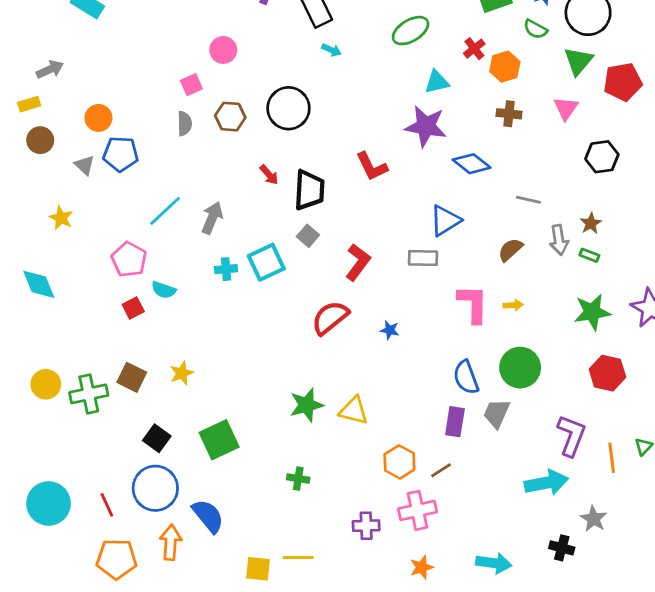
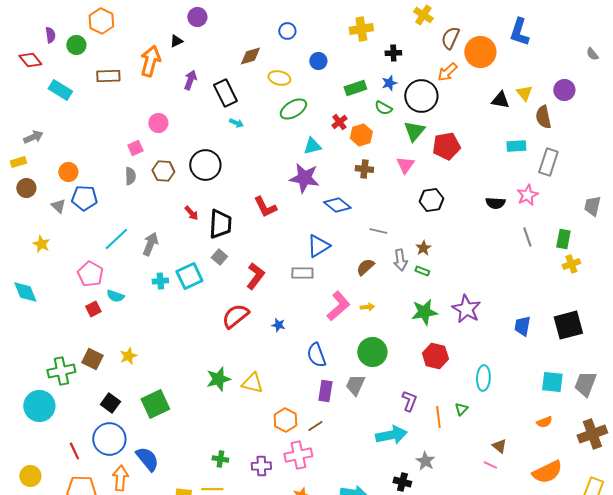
pink L-shape: (473, 304) -> (338, 306), turned 48
blue semicircle: (466, 377) -> (316, 355), moved
yellow circle: (46, 384) -> (30, 476), moved
purple L-shape: (571, 436) -> (409, 401), size x0.7
green cross: (298, 479) -> (220, 459), moved
cyan circle: (49, 503) -> (39, 406), moved

